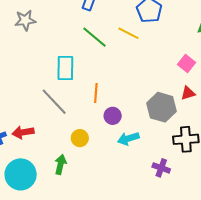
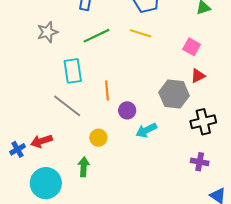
gray star: (25, 20) -> (47, 32), moved
yellow line: (128, 33) -> (140, 33), moved
green line: (94, 37) -> (97, 36), turned -56
purple cross: (161, 168) -> (200, 162), moved

